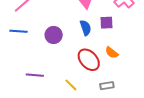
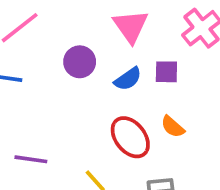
blue semicircle: (86, 28) -> (128, 79), turned 70
purple circle: (54, 35) -> (80, 62), moved

